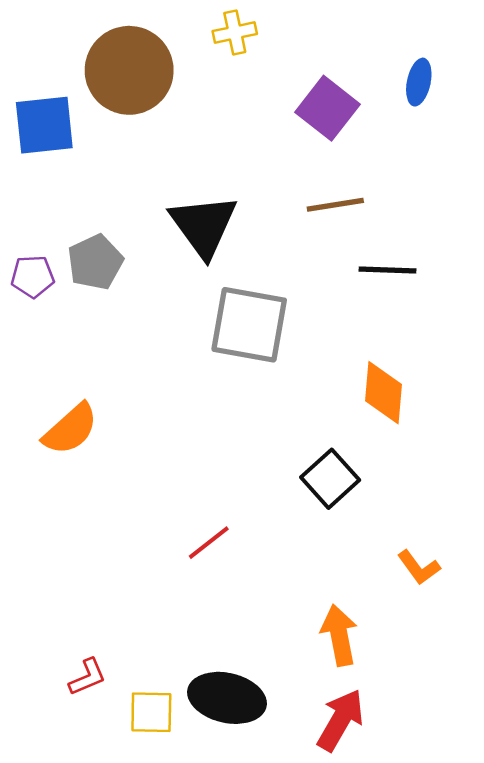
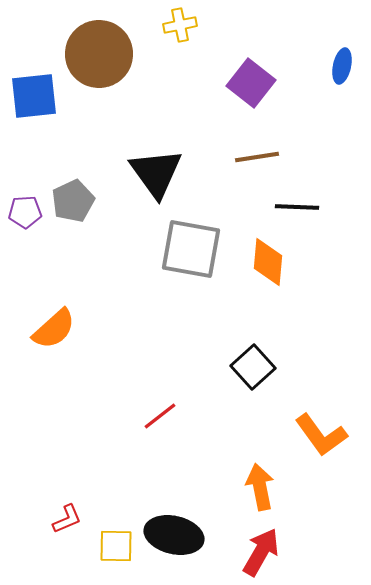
blue ellipse: (419, 82) -> (342, 66), moved
orange diamond: (384, 393) -> (268, 262), moved
orange L-shape: (419, 567) -> (321, 435), size x1.6

